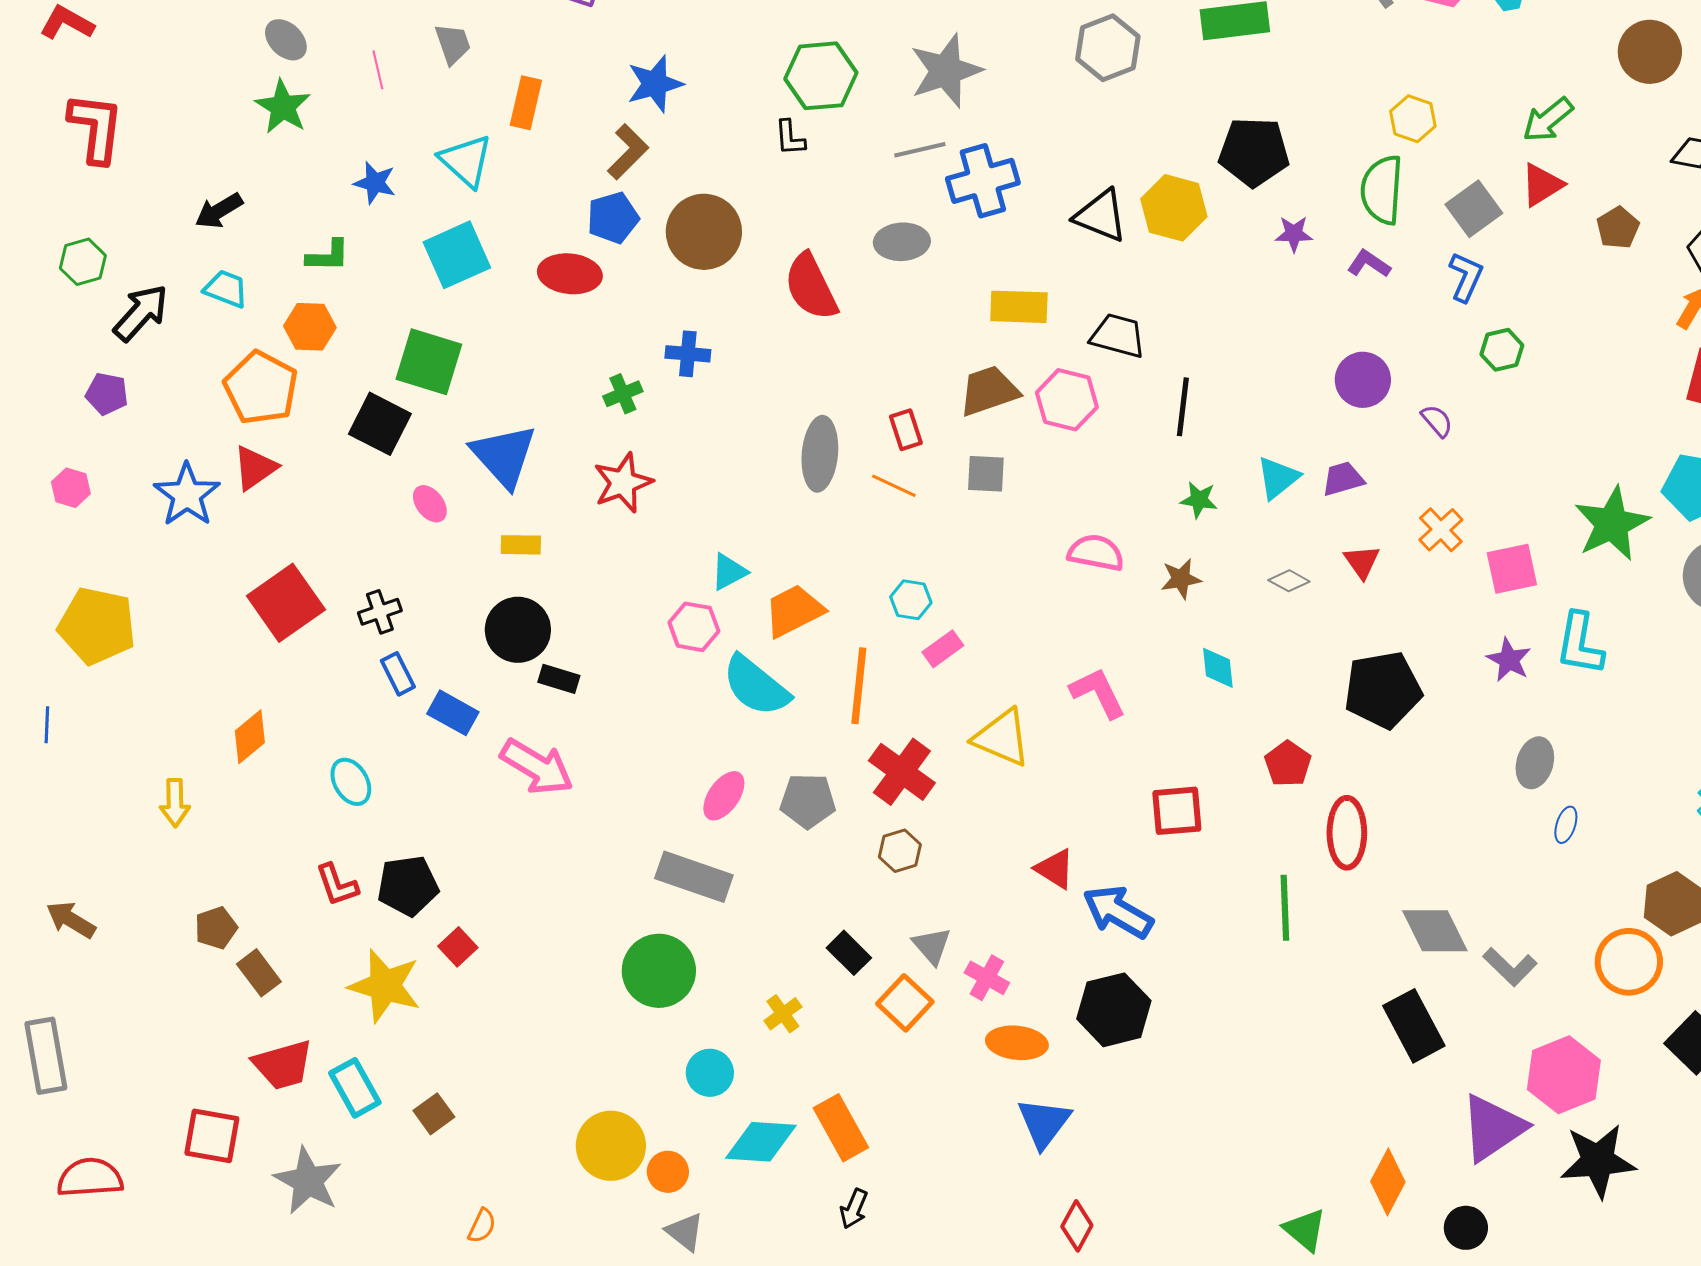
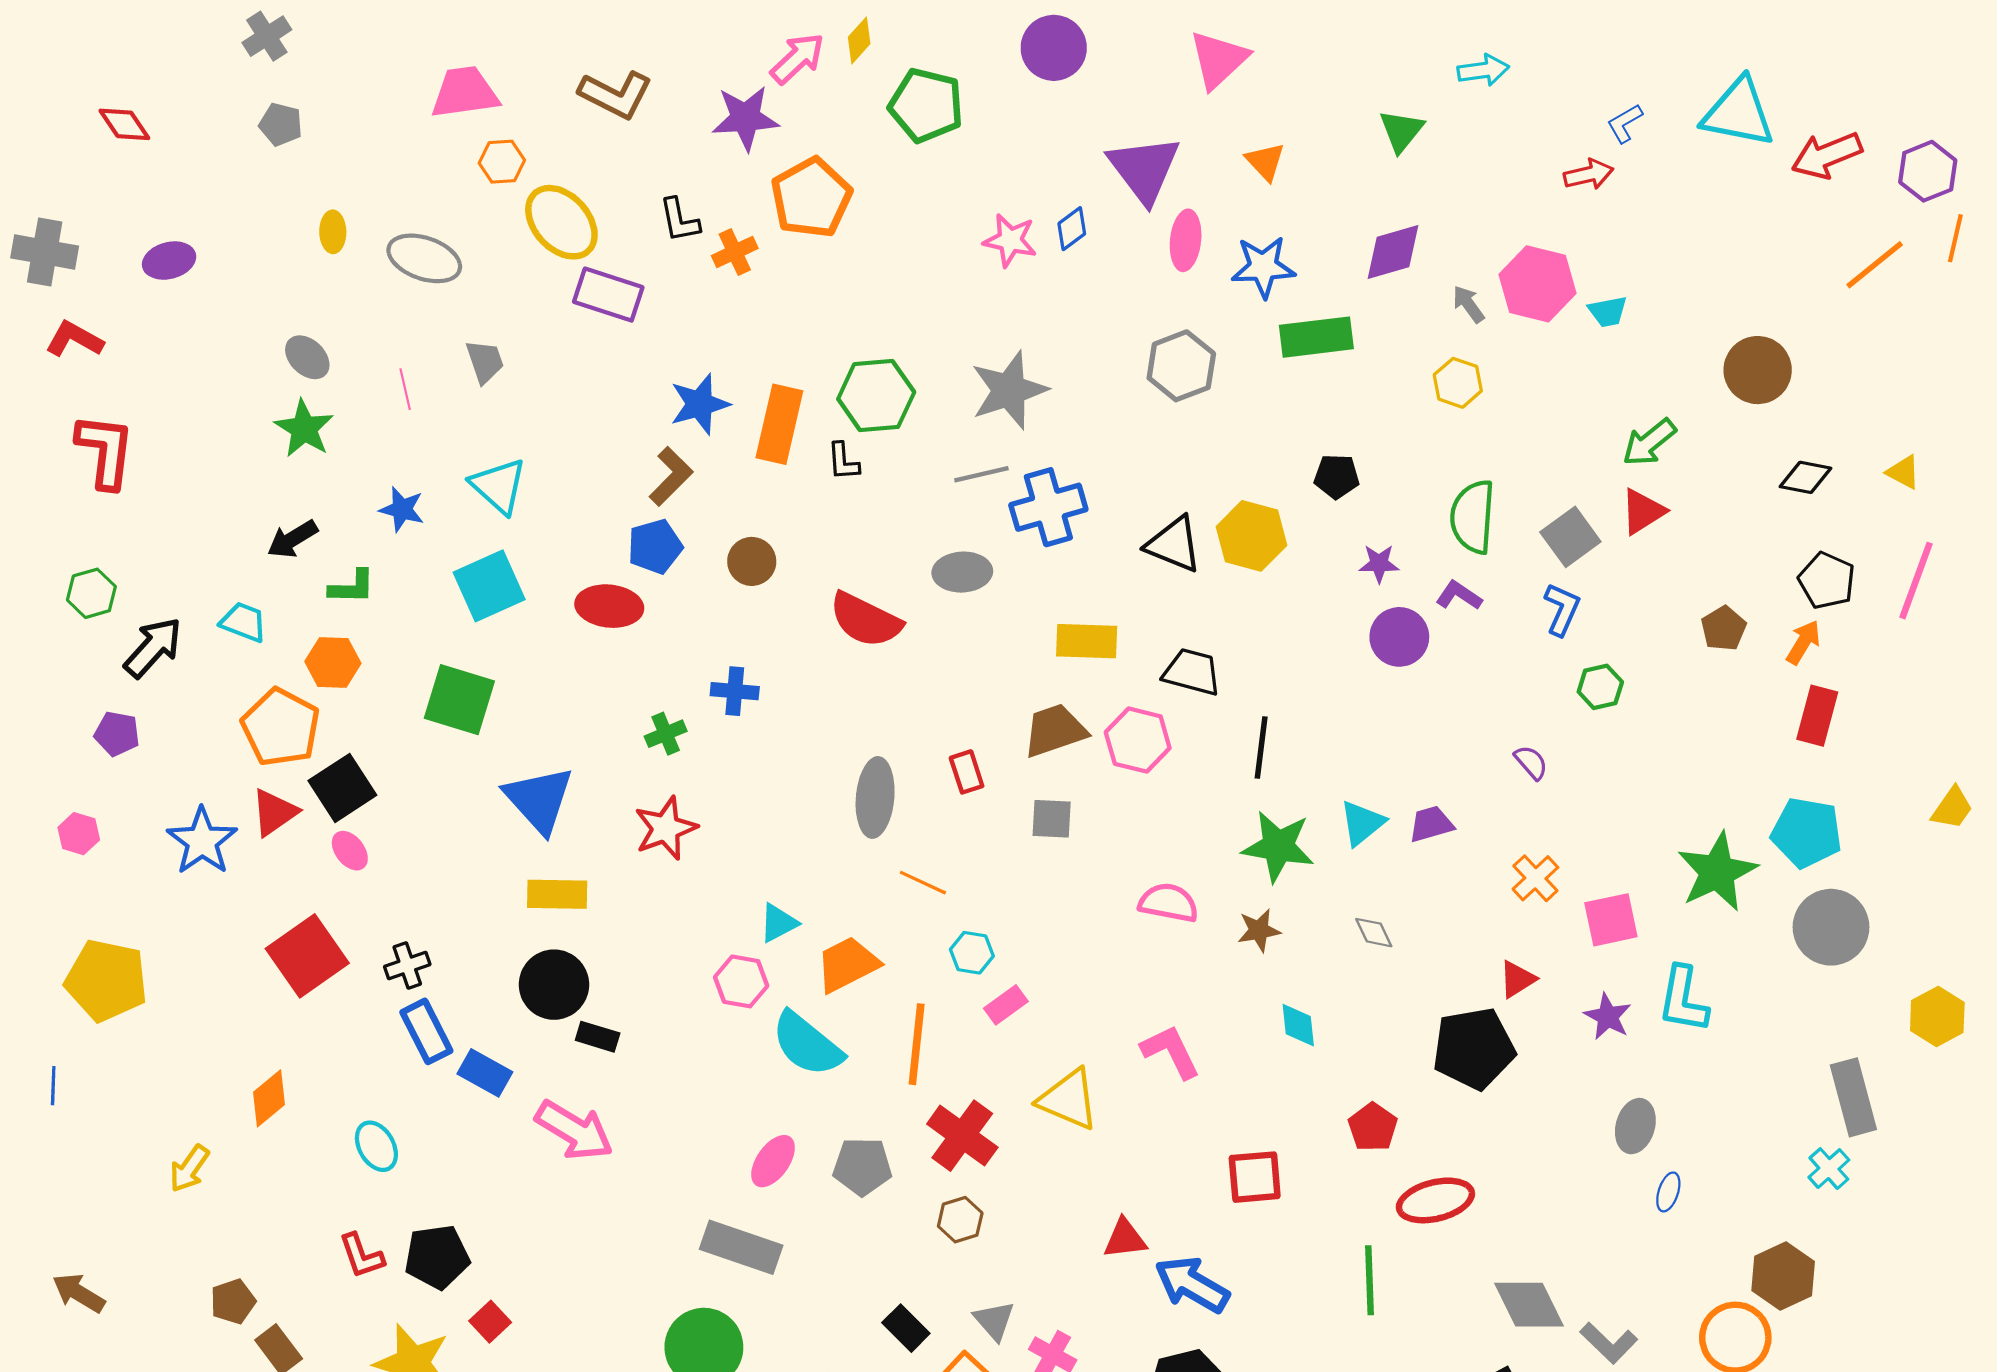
orange rectangle: (526, 103) -> (779, 424), moved, size x1.4
yellow hexagon: (1413, 119) -> (1458, 383), moved
black pentagon: (1254, 152) -> (1337, 476), size x0.6
black arrow: (219, 211) -> (292, 539), moved
brown pentagon: (1618, 228) -> (1724, 628), moved
brown circle: (704, 232) -> (752, 561), size x0.6
red semicircle: (811, 287) -> (866, 620), turned -38
purple circle: (1363, 380) -> (1399, 637), moved
black square: (380, 424) -> (342, 788), moved, turned 30
orange line: (894, 486) -> (923, 883), moved
green star: (1199, 500) -> (1278, 846), size x1.8
pink ellipse: (430, 504) -> (350, 851), moved
yellow rectangle: (521, 545) -> (557, 894), size x1.4
red triangle: (1362, 562) -> (1517, 979), moved, turned 33
gray diamond: (1289, 581) -> (1374, 933), turned 36
blue rectangle: (398, 674) -> (426, 1031), size x1.4
yellow arrow: (175, 803) -> (189, 1169), turned 36
red ellipse: (1347, 833) -> (1435, 1200), turned 76
red triangle: (1055, 869) -> (1125, 1239), turned -39

